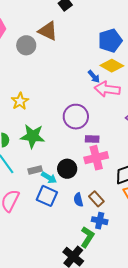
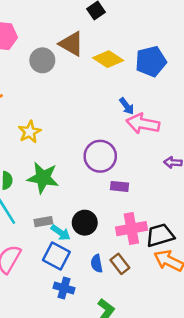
yellow diamond: (112, 66) -> (108, 59), moved
pink cross: (96, 158) -> (131, 229), moved
blue cross: (100, 221) -> (64, 288), moved

